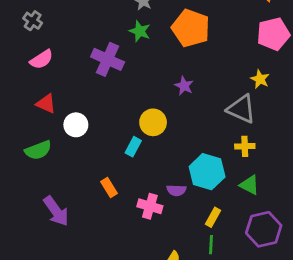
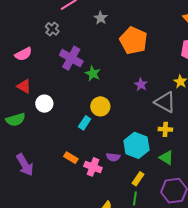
gray cross: (33, 21) -> (52, 29), moved
green star: (140, 31) -> (93, 73), moved
purple star: (184, 86) -> (141, 85), moved
orange rectangle: (109, 187) -> (71, 158), moved, turned -32

